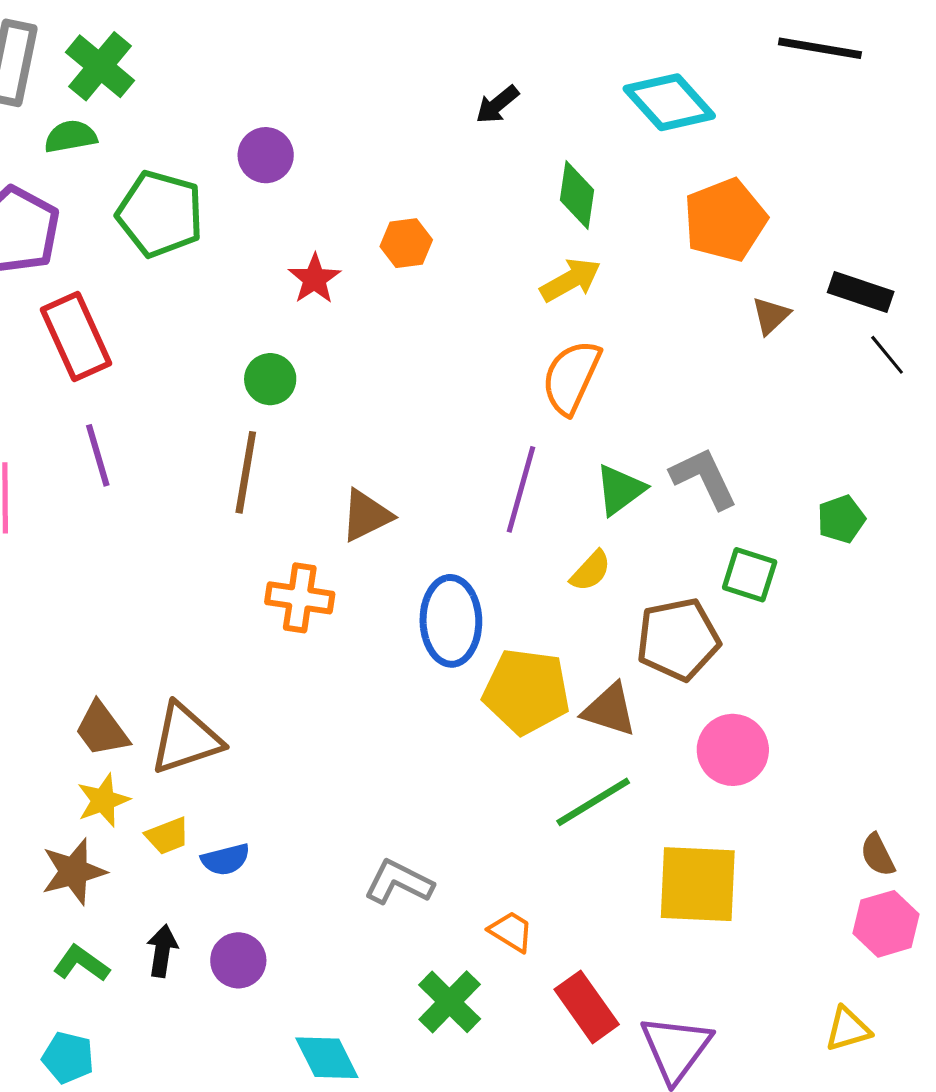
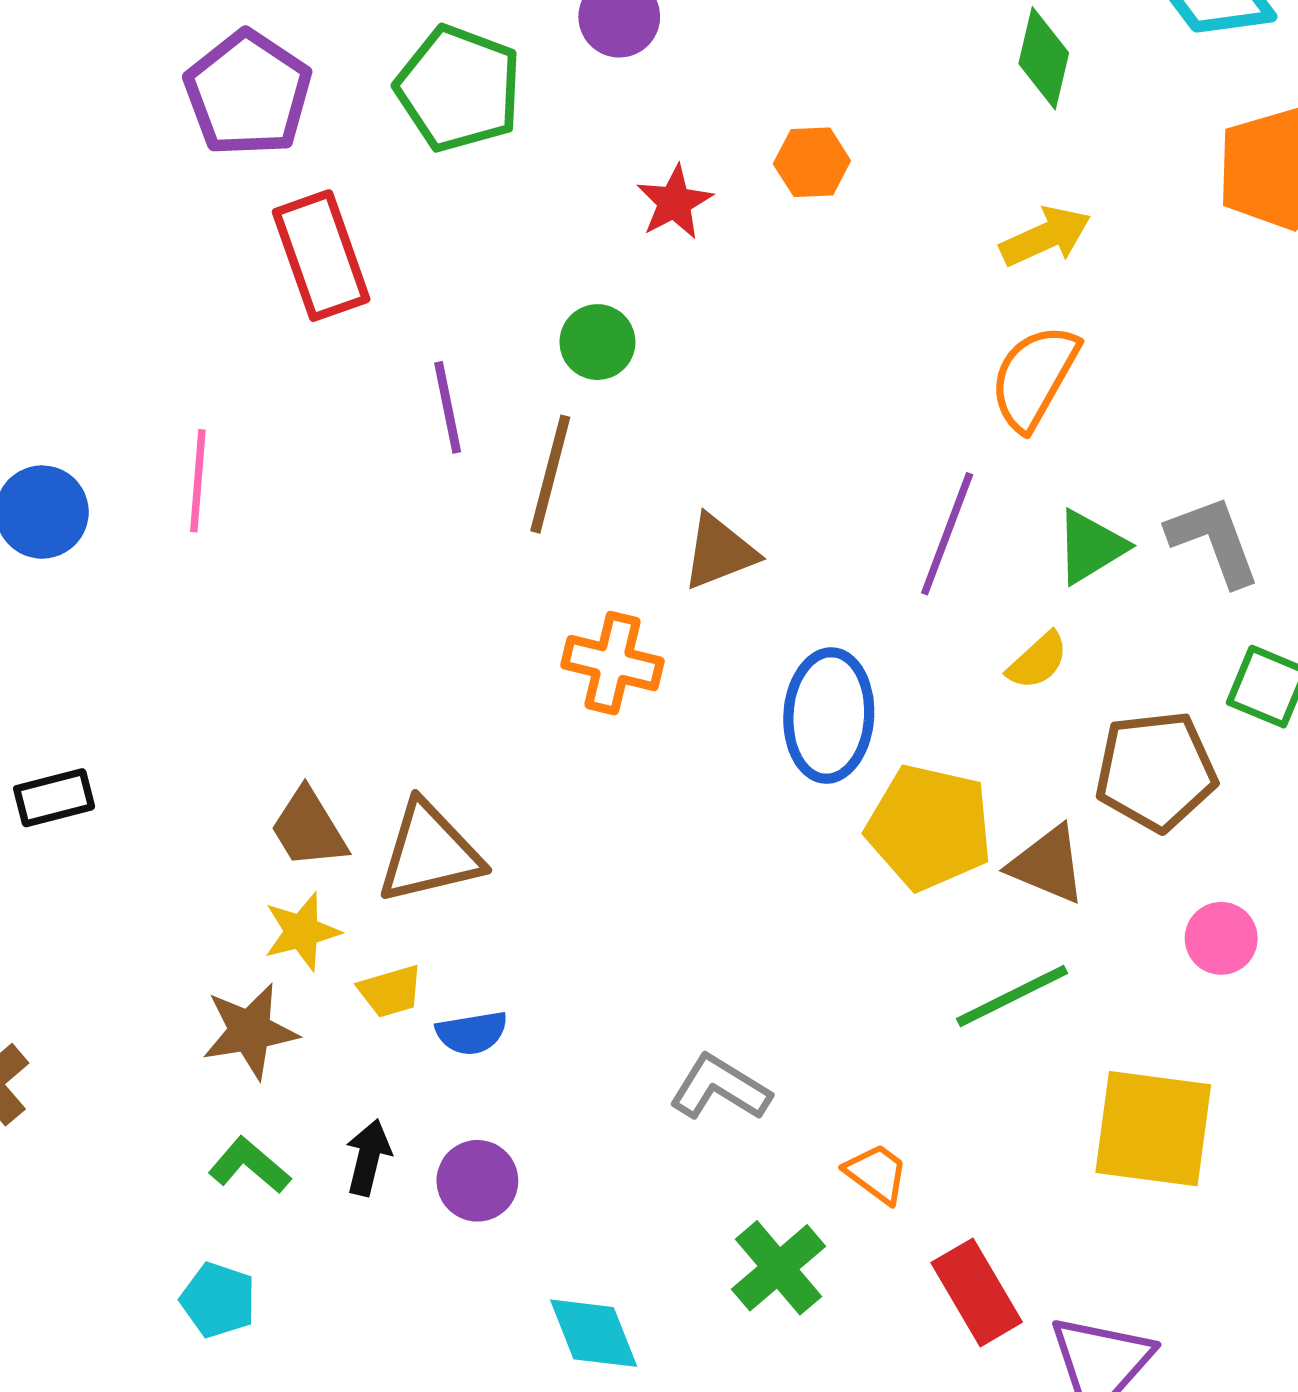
green diamond: (577, 195) -> (1044, 58), moved
purple line: (98, 455) -> (448, 407), moved
pink circle: (733, 750) -> (1221, 938), size x0.7

